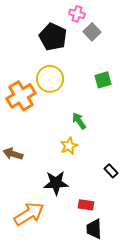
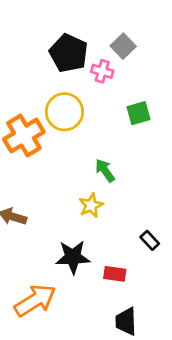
pink cross: (77, 14) -> (102, 71), moved
red rectangle: (86, 205) -> (115, 274), moved

